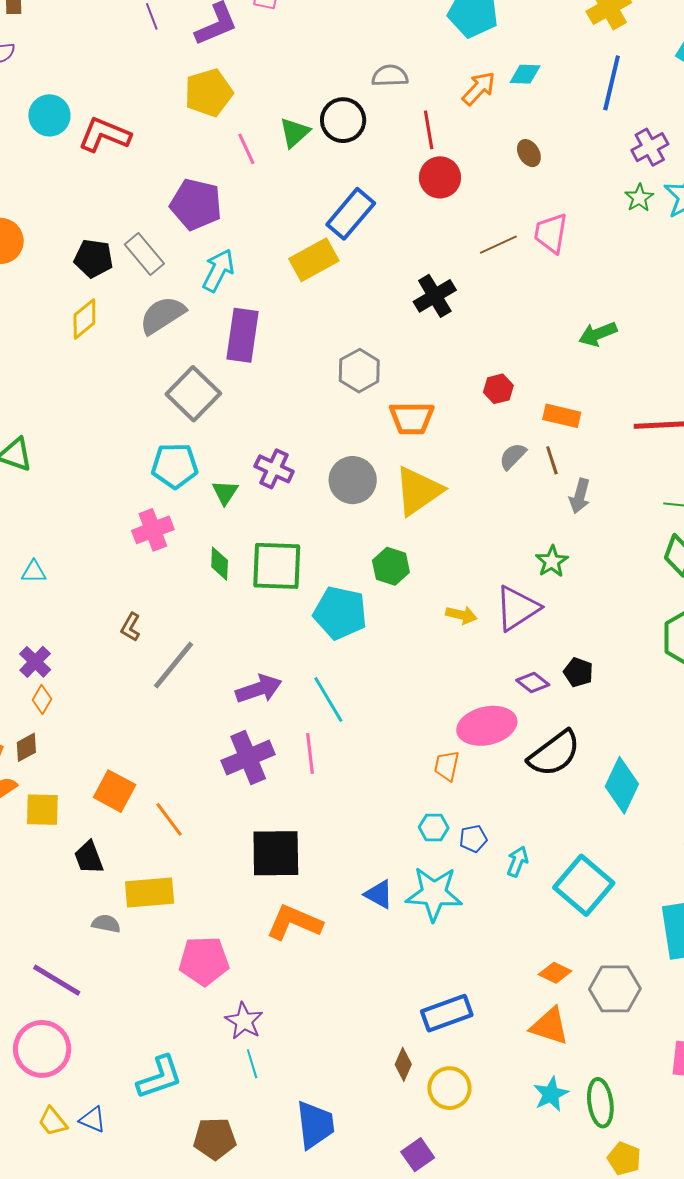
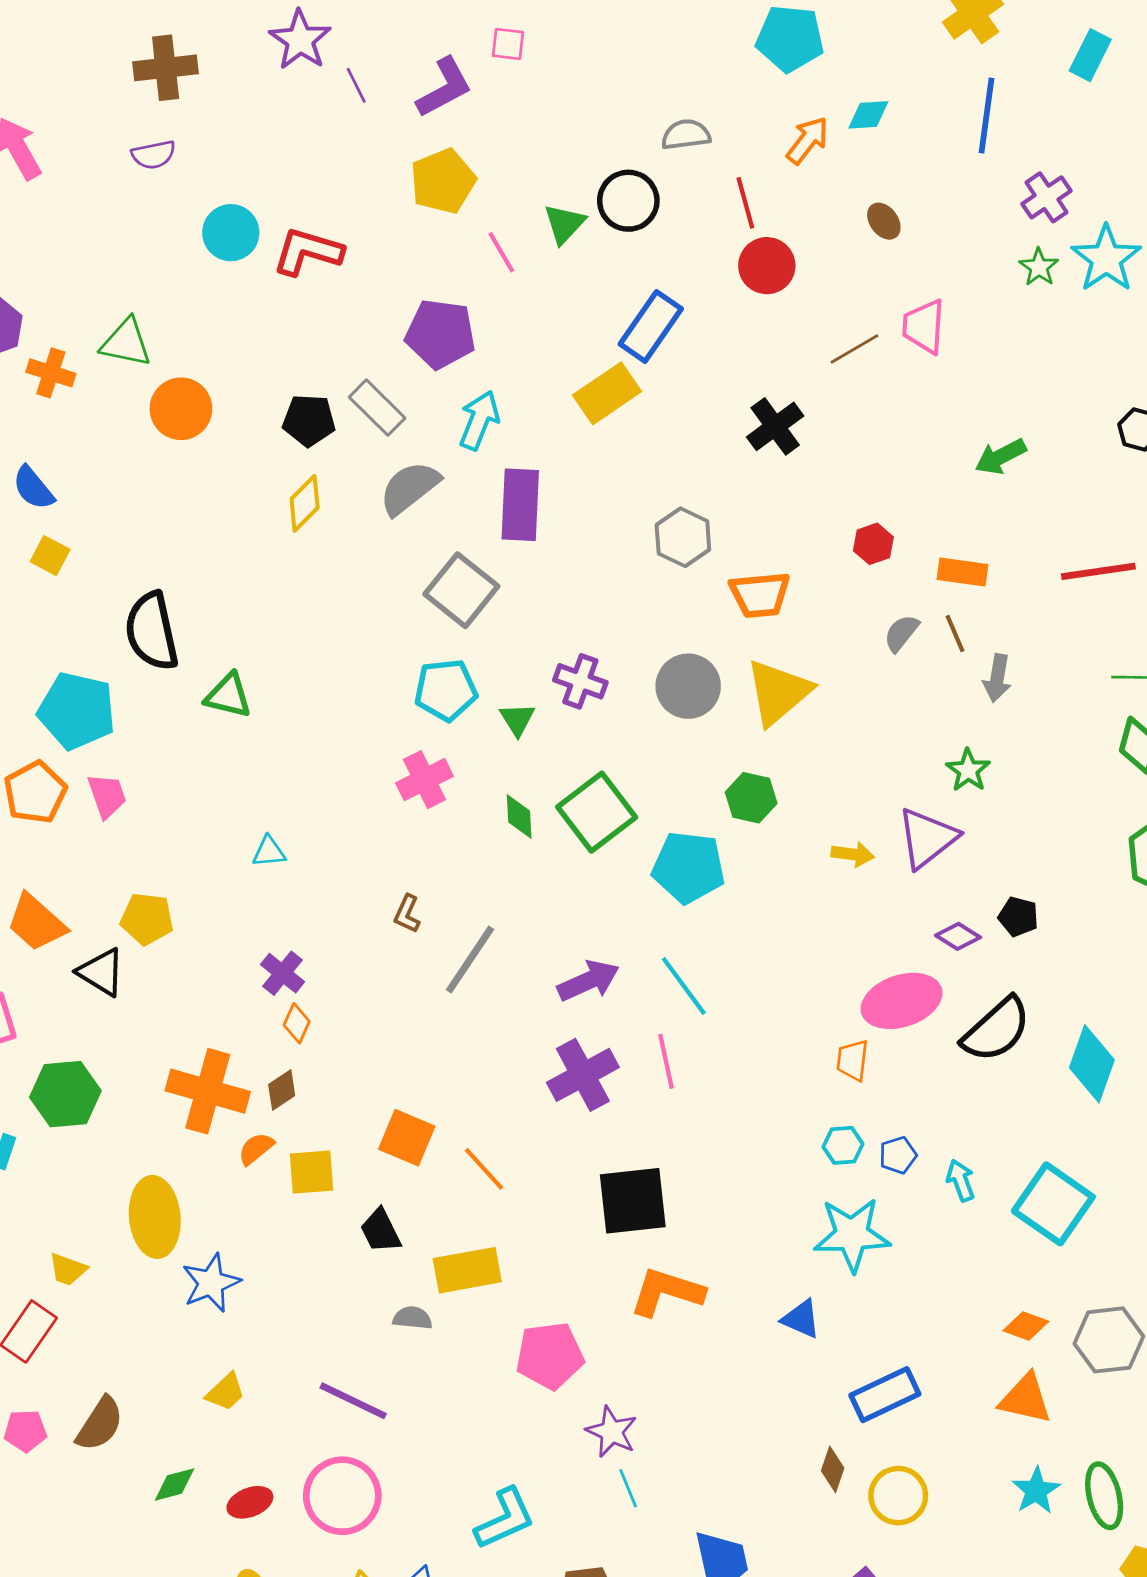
green square: (277, 566) -> (597, 812), turned -34
cyan arrow: (517, 861) -> (961, 1180), turned -36
blue triangle: (379, 894) -> (801, 1319), moved

